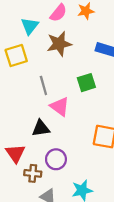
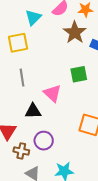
brown star: (59, 44) -> (75, 32), moved, turned -30
gray line: (43, 85) -> (22, 78), moved

